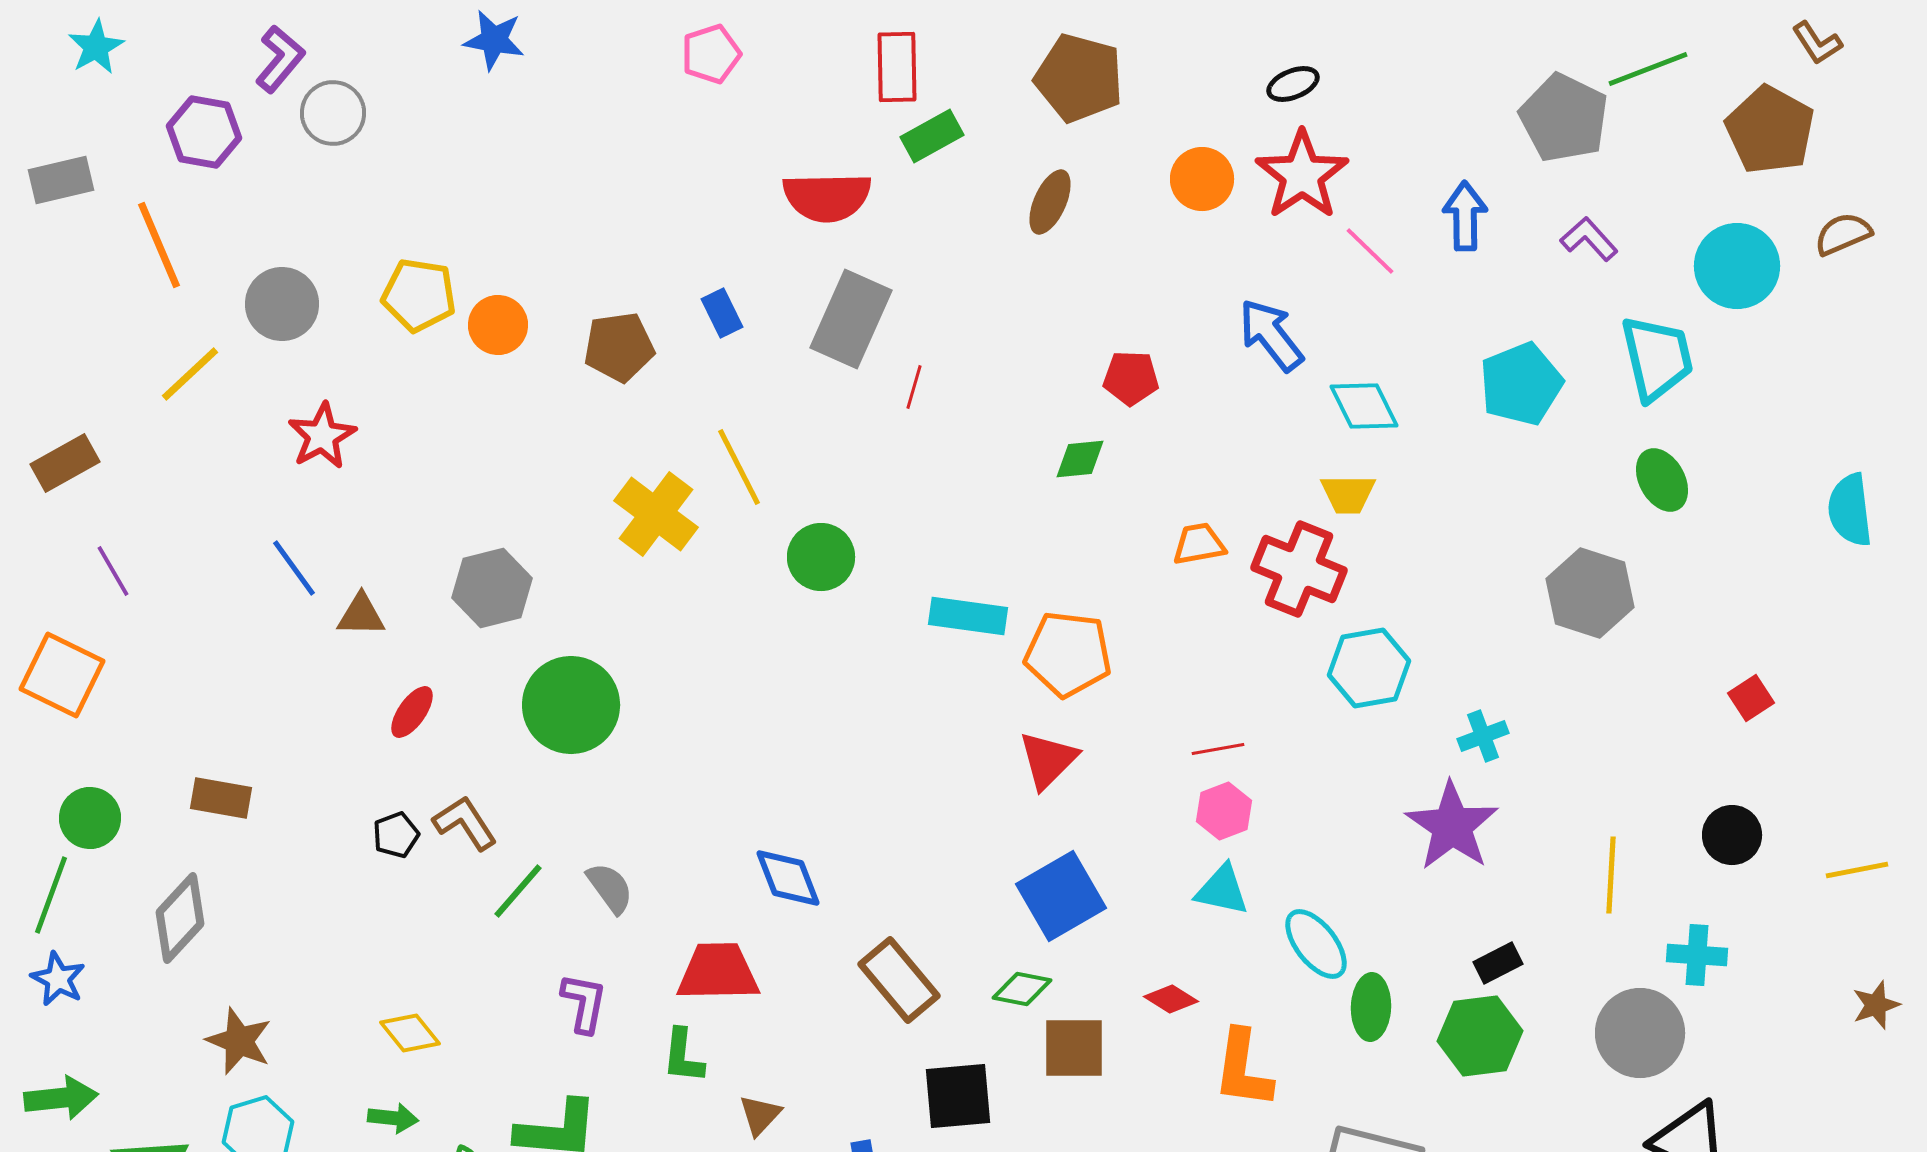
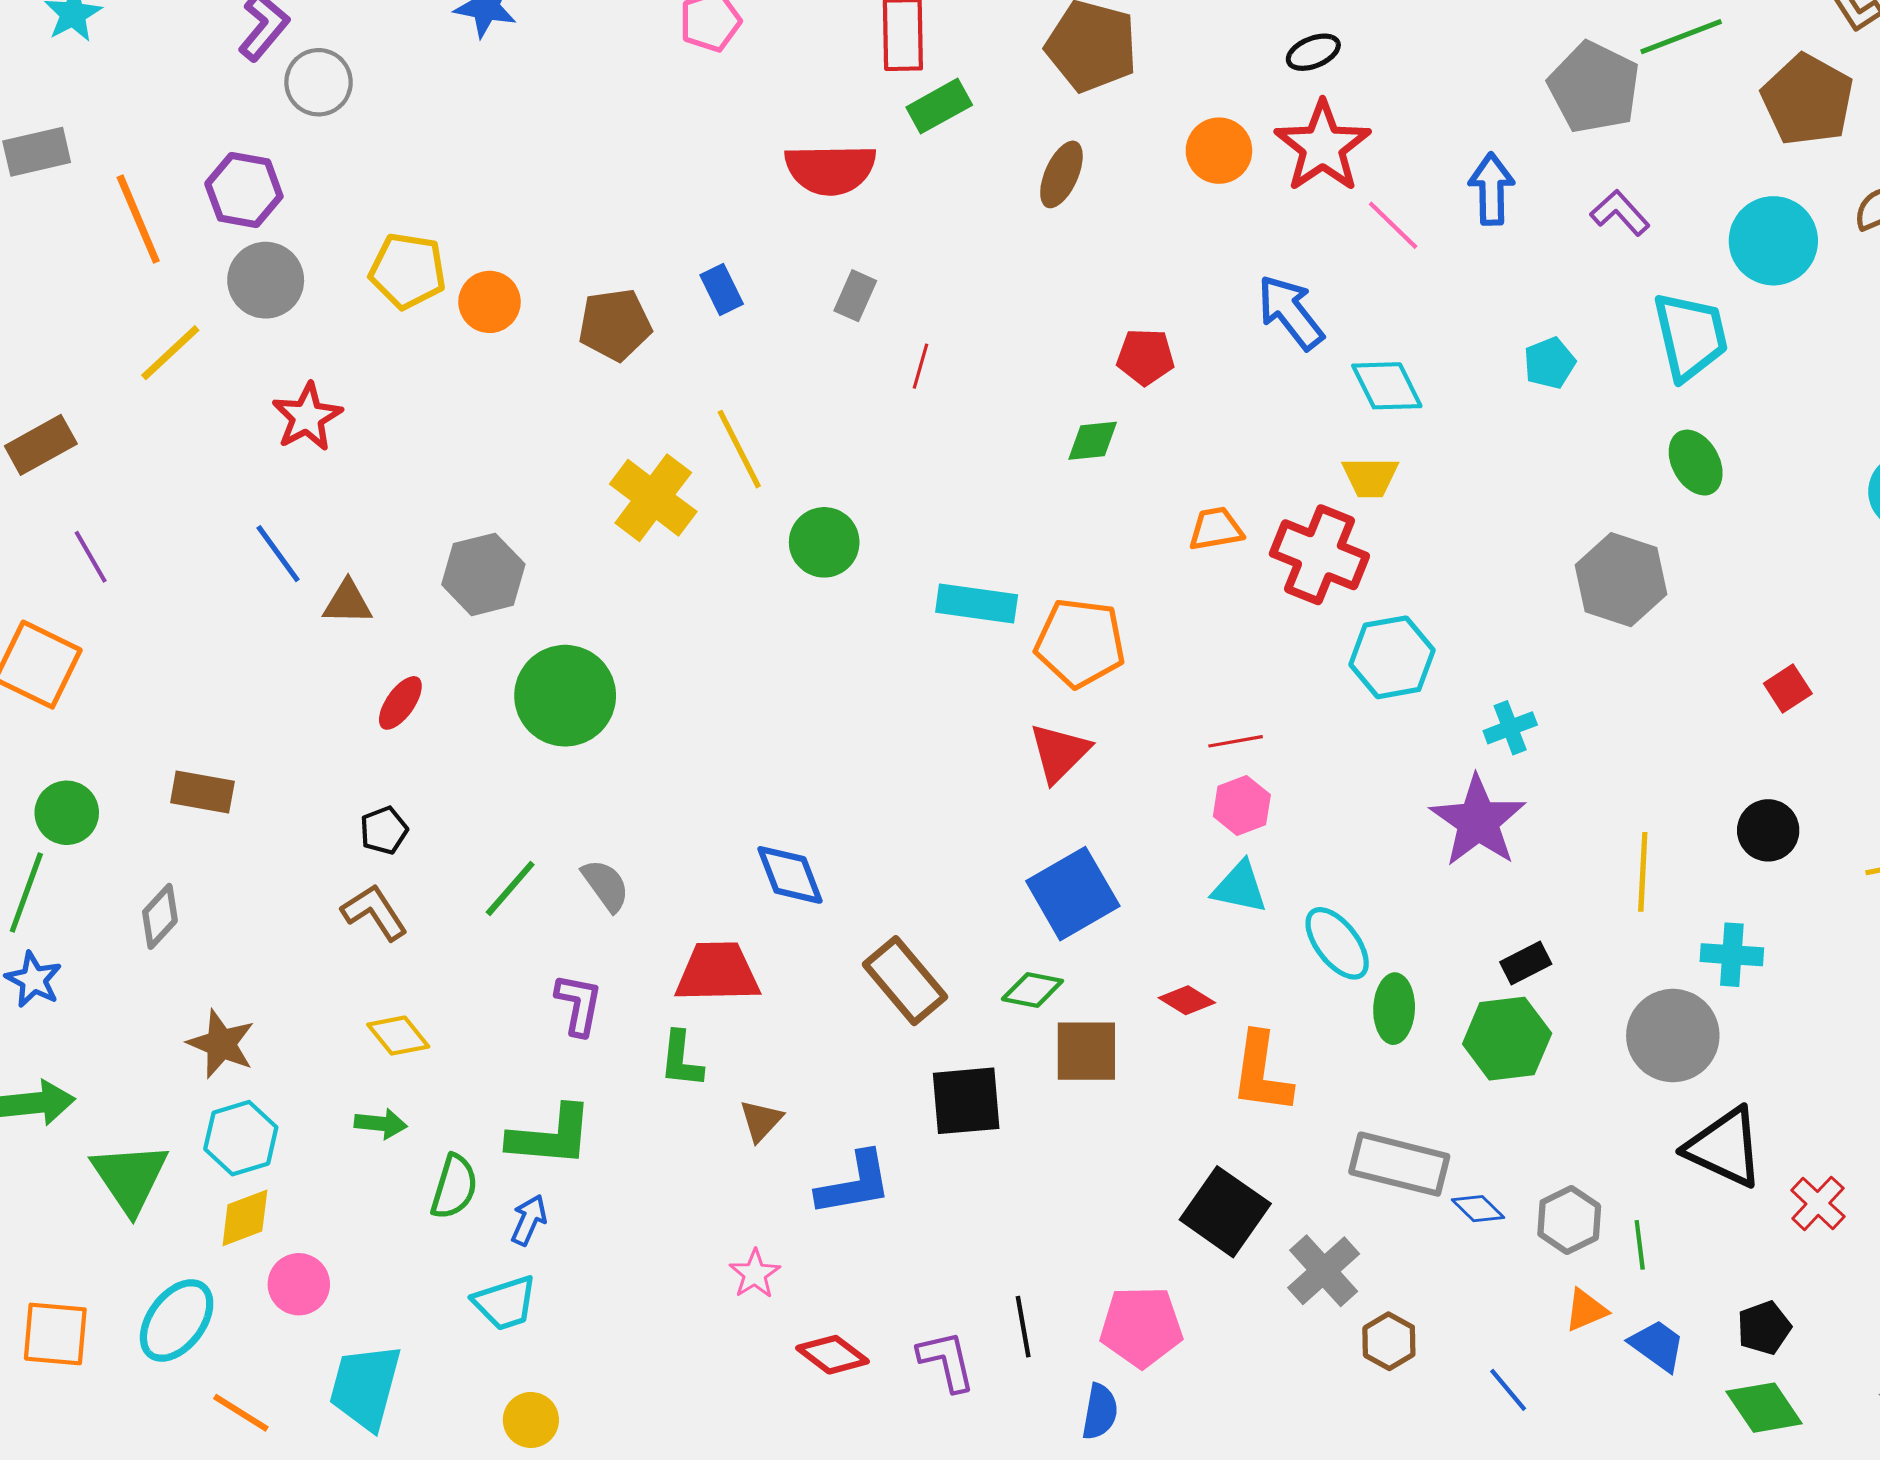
purple hexagon: (204, 132) -> (244, 190), moved
gray rectangle: (851, 319) -> (855, 296), size x0.5
cyan pentagon: (1521, 384) -> (1550, 363), size x0.6
brown L-shape: (465, 823) -> (374, 912), moved
gray diamond: (180, 918) -> (160, 916), size x0.7

